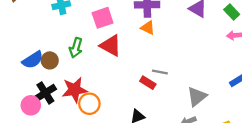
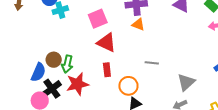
green arrow: (76, 48) -> (67, 64), moved
blue semicircle: (33, 60) -> (38, 72), moved, turned -30
red rectangle: (148, 83) -> (107, 70), moved, turned 56
orange circle: (89, 104) -> (128, 86), moved

